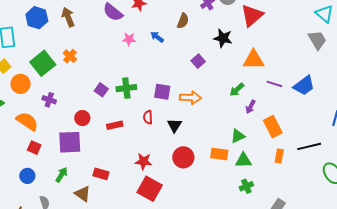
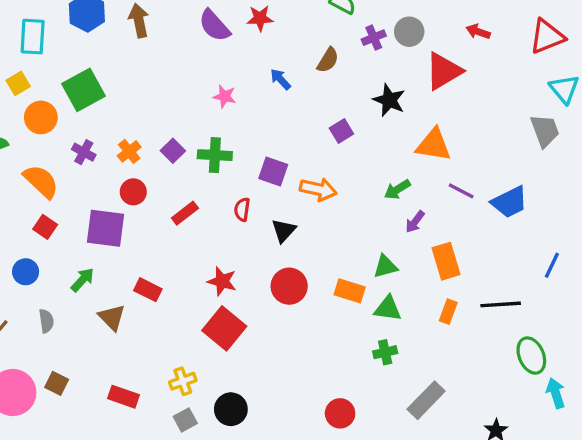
pink star: (129, 39) -> (225, 96), moved
orange cross: (70, 56) -> (129, 151), moved
red rectangle: (115, 125) -> (185, 213), turned -35

